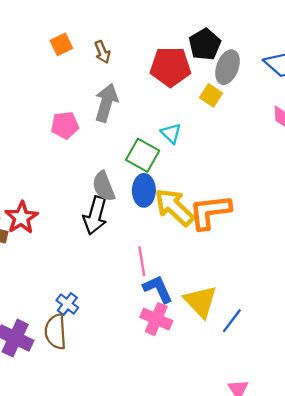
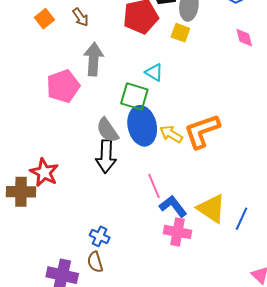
pink pentagon: (65, 125) -> (63, 86), size x1.4
blue ellipse: (144, 190) -> (142, 126), size x1.4
yellow arrow: (174, 207) -> (171, 134), size x0.6
brown semicircle: (56, 332) -> (95, 262), size x0.7

